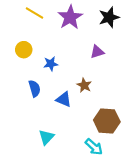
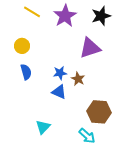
purple triangle: (97, 52) -> (90, 48), size x1.6
blue star: (51, 64) -> (60, 73), moved
blue semicircle: (35, 89) -> (26, 72), moved

